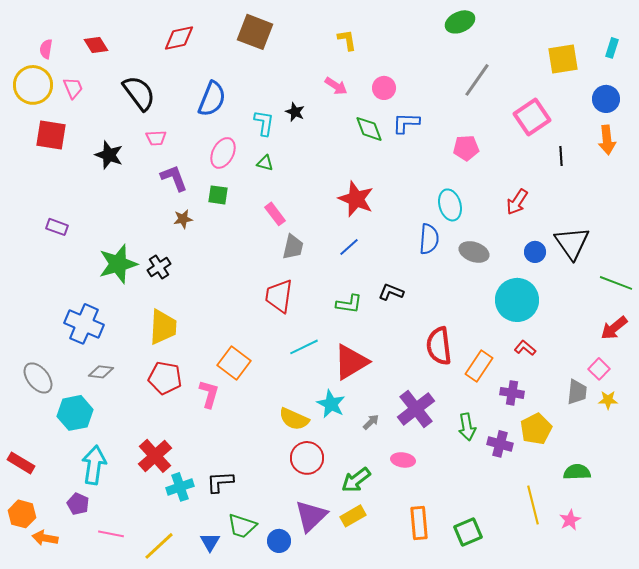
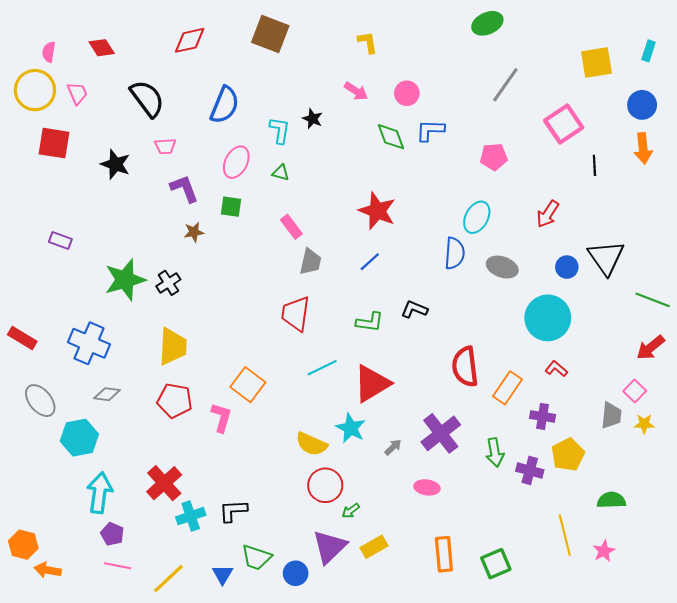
cyan ellipse: (450, 205) -> (477, 217), turned 44
red rectangle: (21, 463) -> (22, 338), moved
green arrow: (356, 480) -> (351, 511), moved, size x0.6
purple pentagon: (78, 504) -> (112, 534), moved

